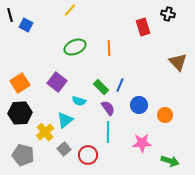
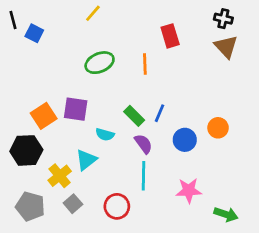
red rectangle: (143, 27) -> (170, 36), moved
brown triangle: (178, 62) -> (226, 47), moved
purple square: (57, 82) -> (76, 109), turned -30
orange square: (20, 83) -> (44, 116), moved
orange circle: (165, 115) -> (218, 128), moved
gray square: (64, 149) -> (73, 204), moved

